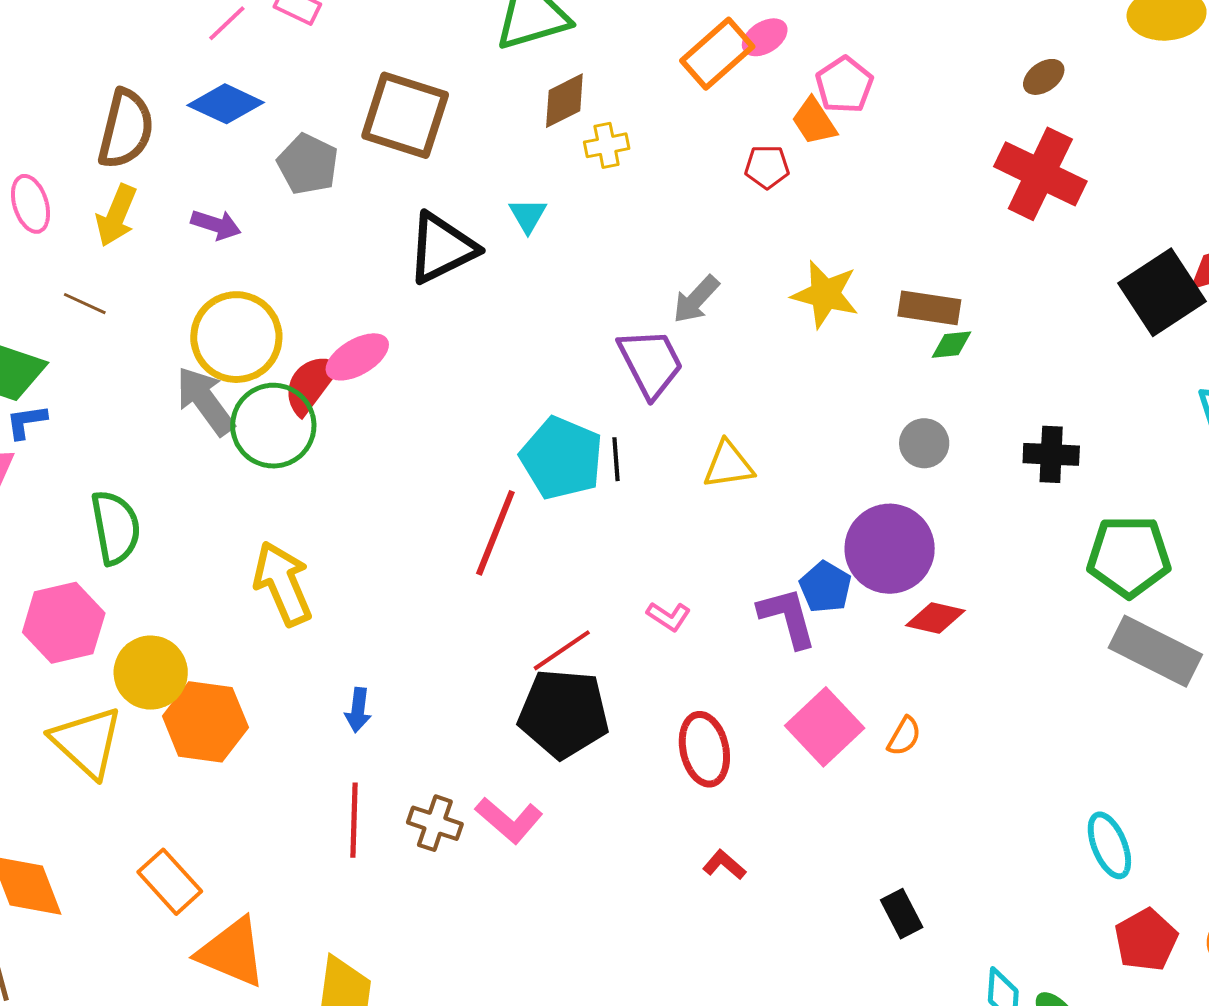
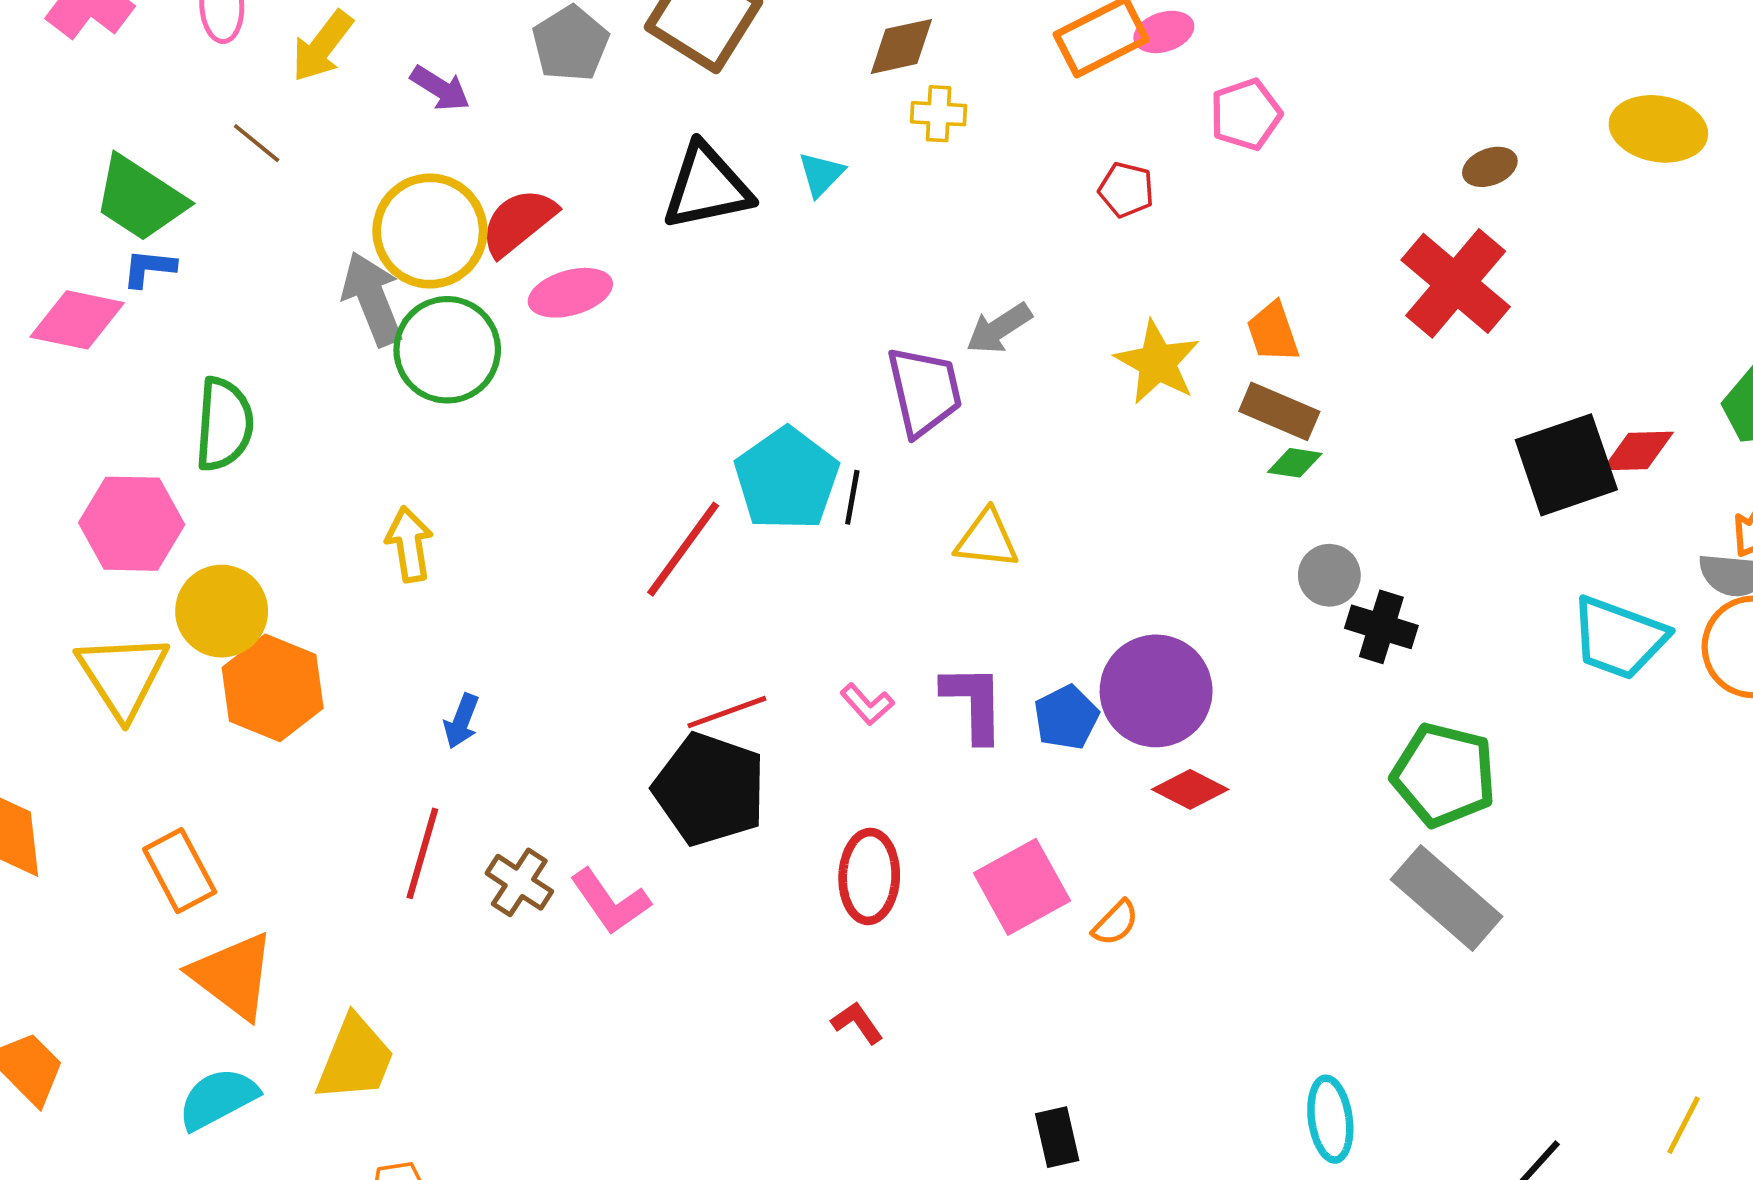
orange trapezoid: (814, 121) -> (1273, 332), moved
red semicircle: (311, 384) -> (518, 222), moved
gray circle: (924, 443) -> (1329, 575), moved
yellow arrow: (283, 583) -> (409, 544), size x0.7
purple L-shape: (787, 617) -> (974, 703), moved

